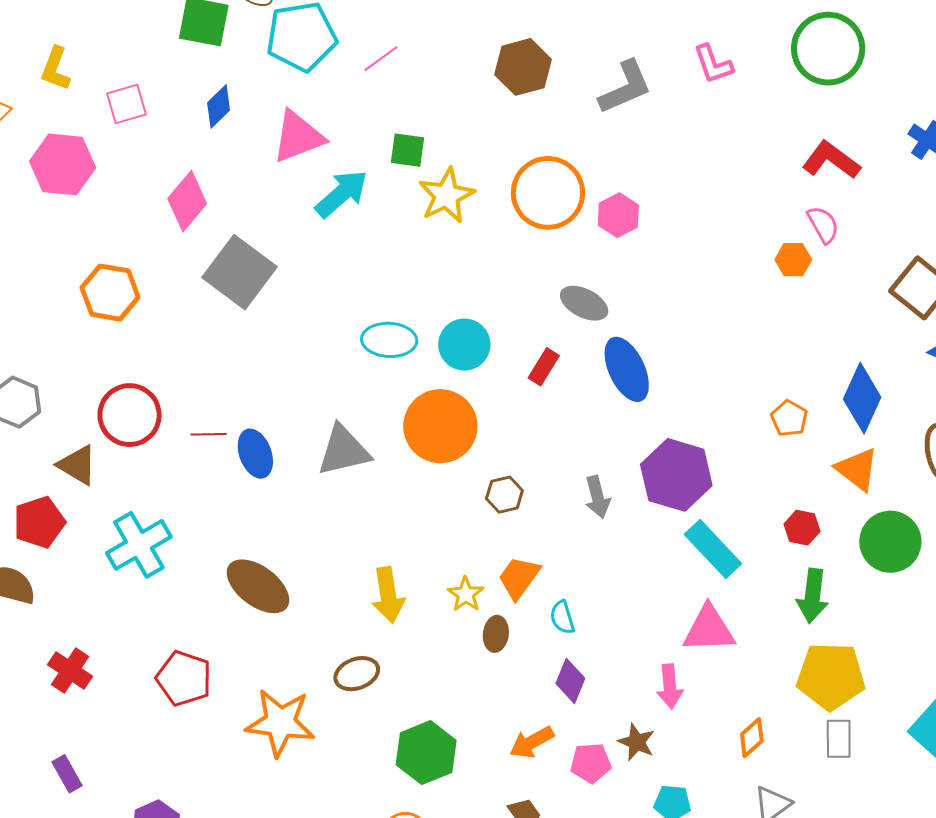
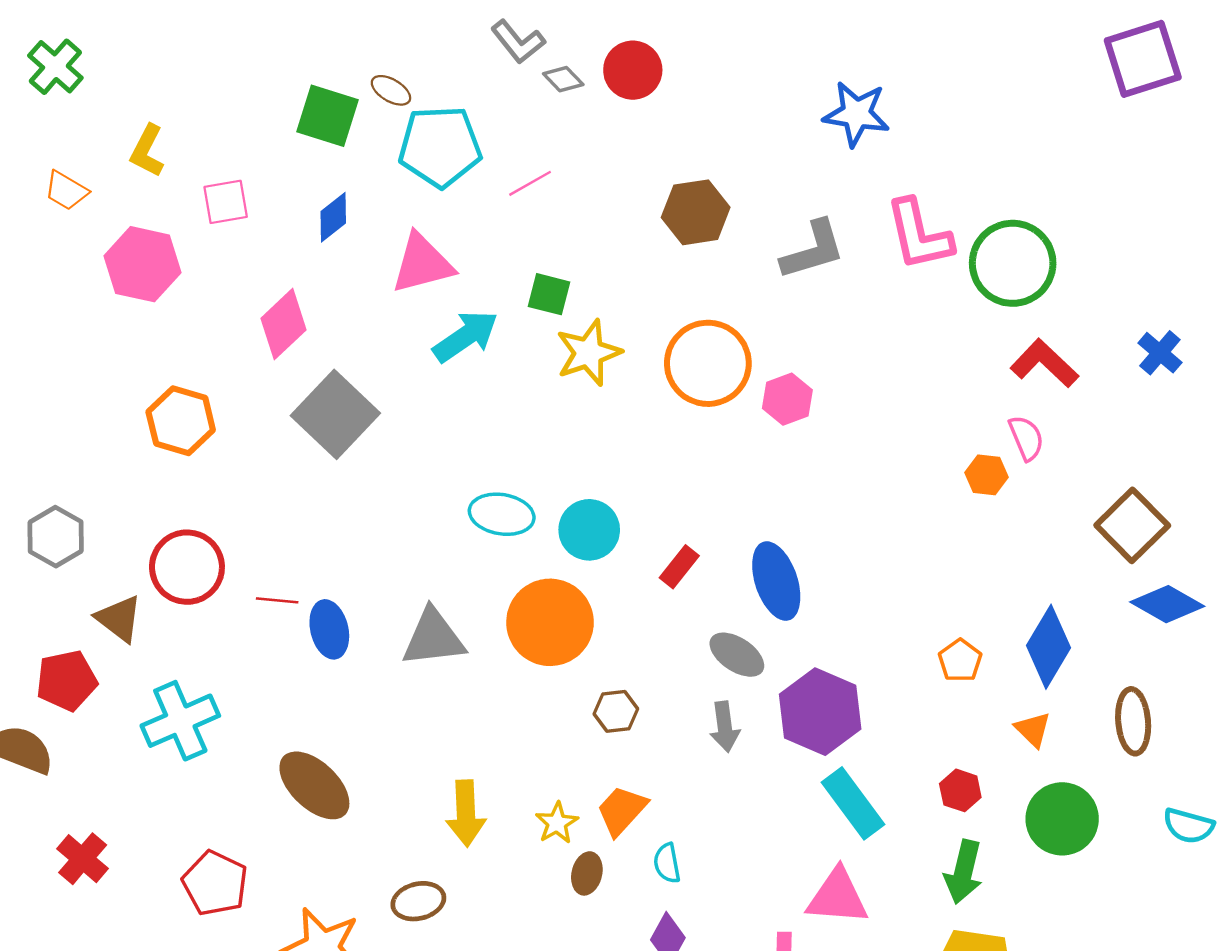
green circle: (828, 49) -> (1013, 263), moved
pink L-shape: (713, 64) -> (919, 235), size x1.5
gray ellipse: (584, 303) -> (737, 655), moved
orange triangle: (857, 469) -> (1033, 729), size x0.7

